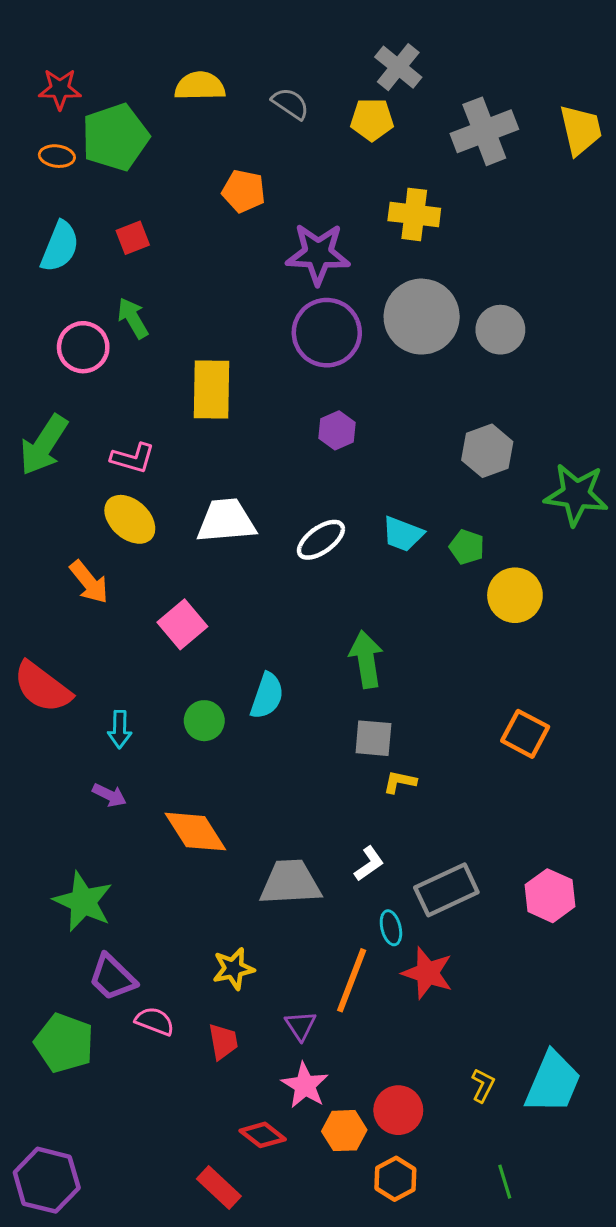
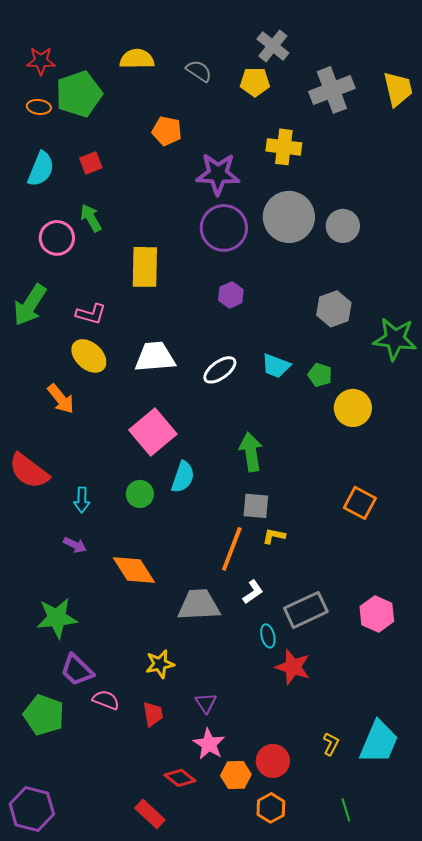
pink square: (182, 624) -> (153, 432), moved, size x1.4
green star: (83, 902) -> (57, 618), turned -30
orange line: (352, 980) -> (232, 549), moved

